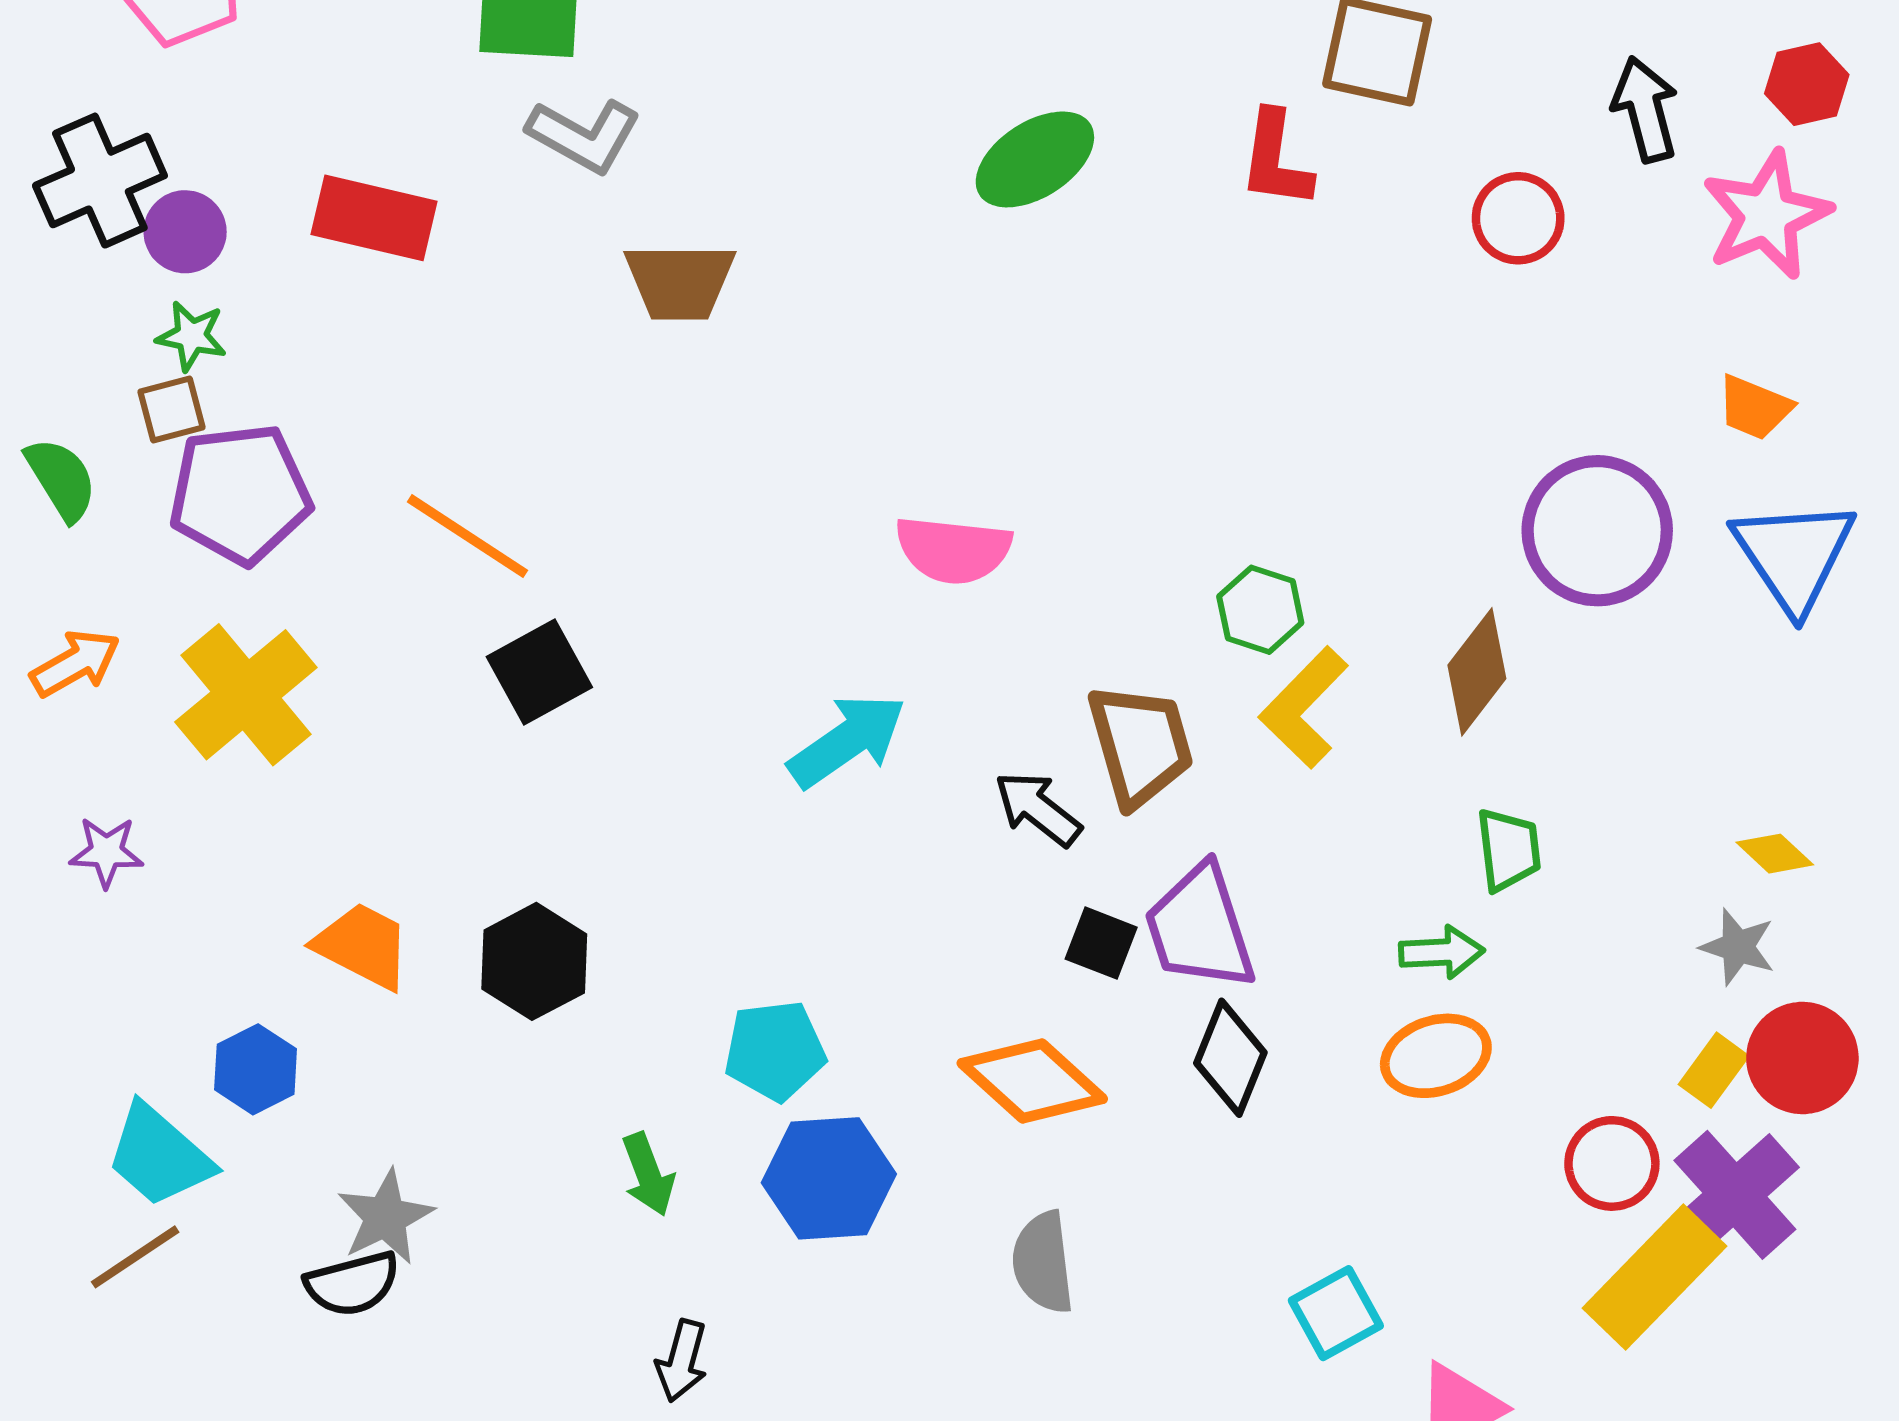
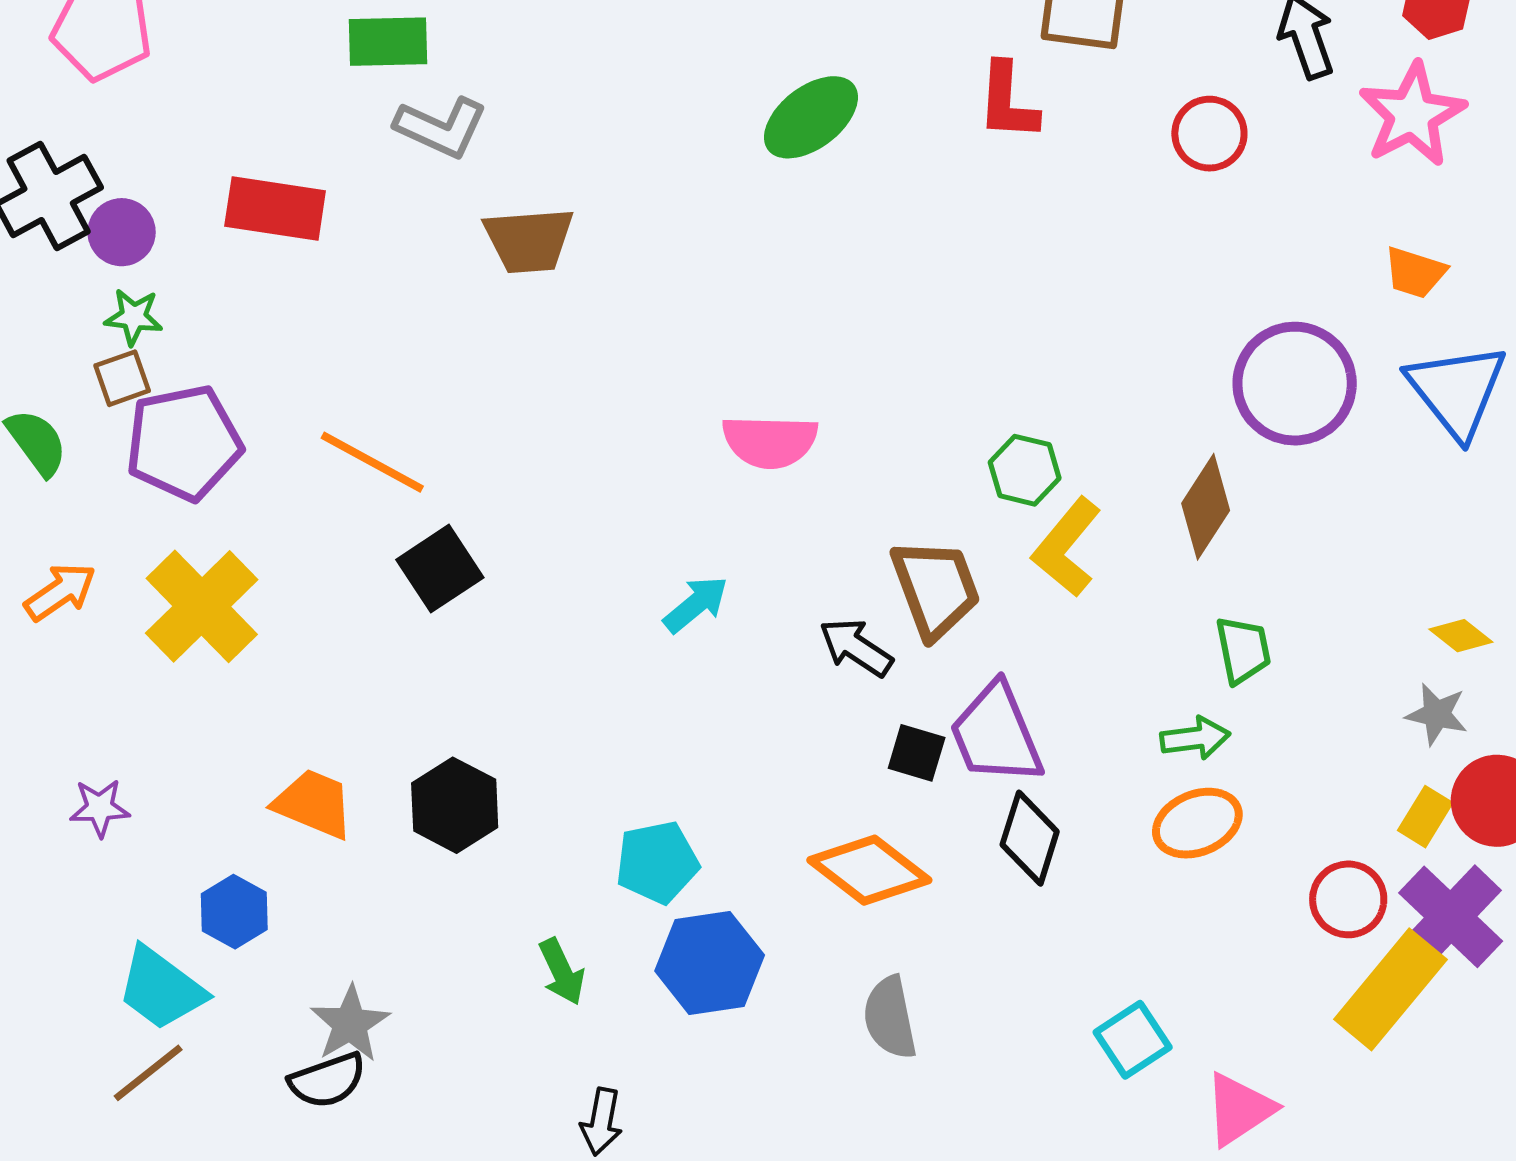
cyan arrow: (847, 741) -> (696, 604), size x0.7
purple star: (106, 852) -> (100, 808), moved

